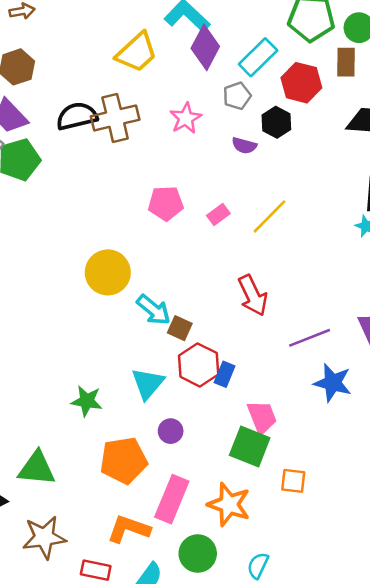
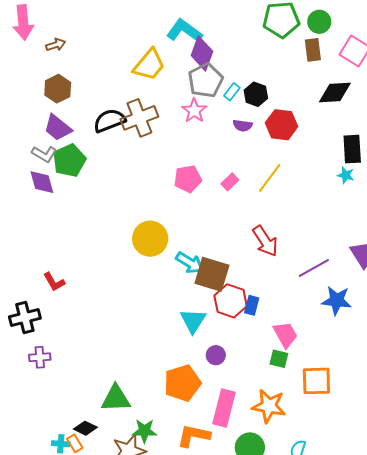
cyan rectangle: (258, 57) -> (232, 92), moved, size x0.6
red hexagon: (301, 83) -> (282, 125), moved
gray pentagon: (237, 96) -> (206, 80), moved, size x1.6
black hexagon: (276, 122) -> (256, 94), moved
brown square: (180, 328) -> (212, 274), size x1.8
green star: (87, 401) -> (144, 431), moved
green square: (250, 446) -> (279, 359), size x0.6
orange square: (293, 481) -> (316, 381), size x1.5

